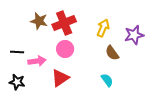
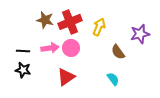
yellow arrow: (103, 28) -> (99, 27), moved
pink arrow: (37, 61) -> (50, 48), moved
black star: (17, 82) -> (23, 70), moved

